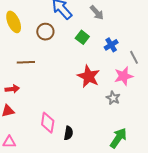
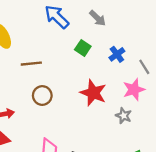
brown circle: (45, 32) -> (42, 96), moved
brown line: (26, 62) -> (31, 64), moved

